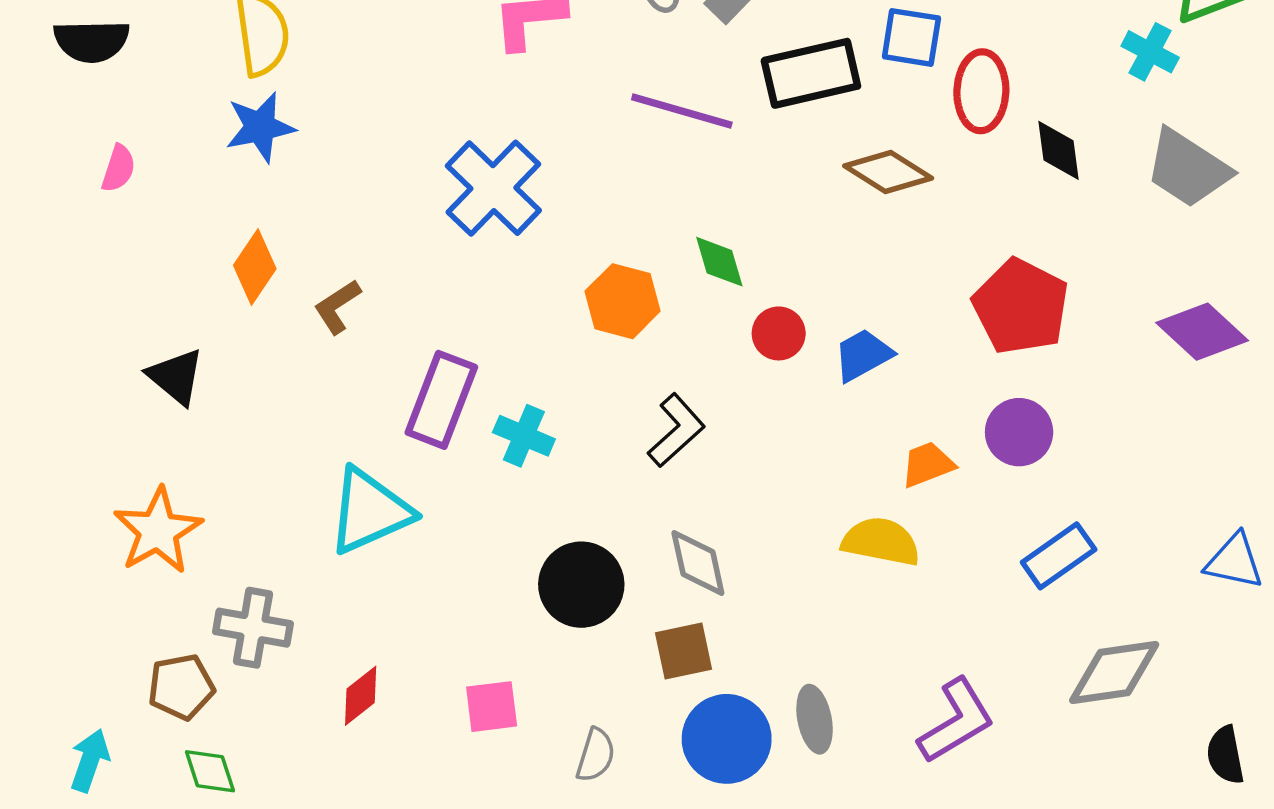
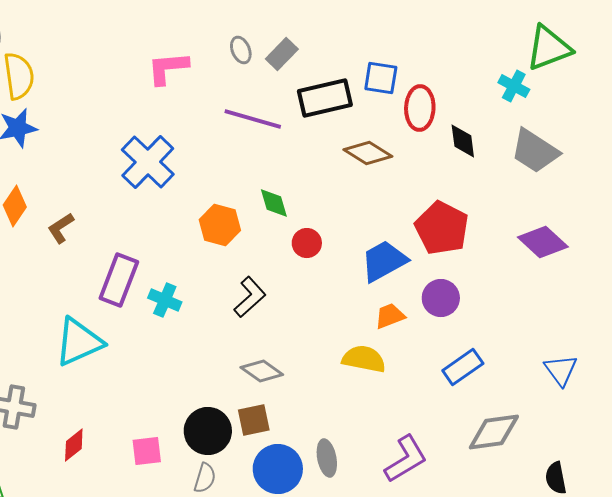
blue trapezoid: (863, 355) -> (384, 261), moved, size x1.4
blue triangle: (1234, 561) -> (561, 370), turned 42
gray diamond: (698, 563) -> (262, 371), turned -42
black circle: (581, 585) -> (208, 431), moved

